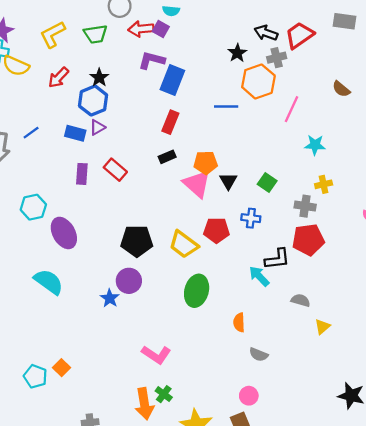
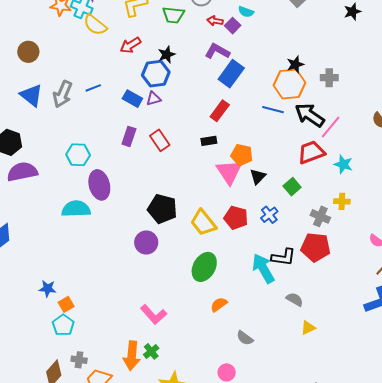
red arrow: (141, 29) -> (215, 21), size x0.7
black arrow: (266, 33) -> (310, 115), moved, size x1.4
red trapezoid: (299, 35) -> (311, 152), moved
orange hexagon: (258, 81) -> (289, 84), moved
blue cross: (251, 218) -> (269, 215), turned 30
cyan arrow: (259, 276) -> (263, 268), size x1.4
cyan semicircle: (49, 282) -> (76, 209), moved, turned -52
blue star: (110, 298) -> (48, 289), moved, turned 30
orange semicircle: (239, 322) -> (219, 304), moved, turned 42
cyan pentagon: (35, 376) -> (63, 325), moved

